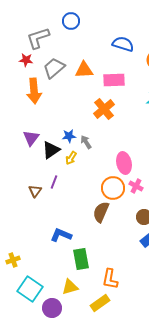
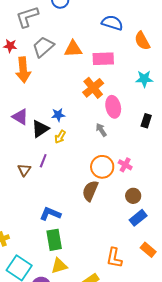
red star: (26, 60) -> (10, 46), moved
purple triangle: (31, 138) -> (20, 117), turned -36
gray arrow: (86, 142) -> (101, 130), moved
pink ellipse: (124, 163) -> (113, 107), moved
green rectangle: (81, 259) -> (54, 240), moved
orange L-shape: (110, 279) -> (114, 258), moved

